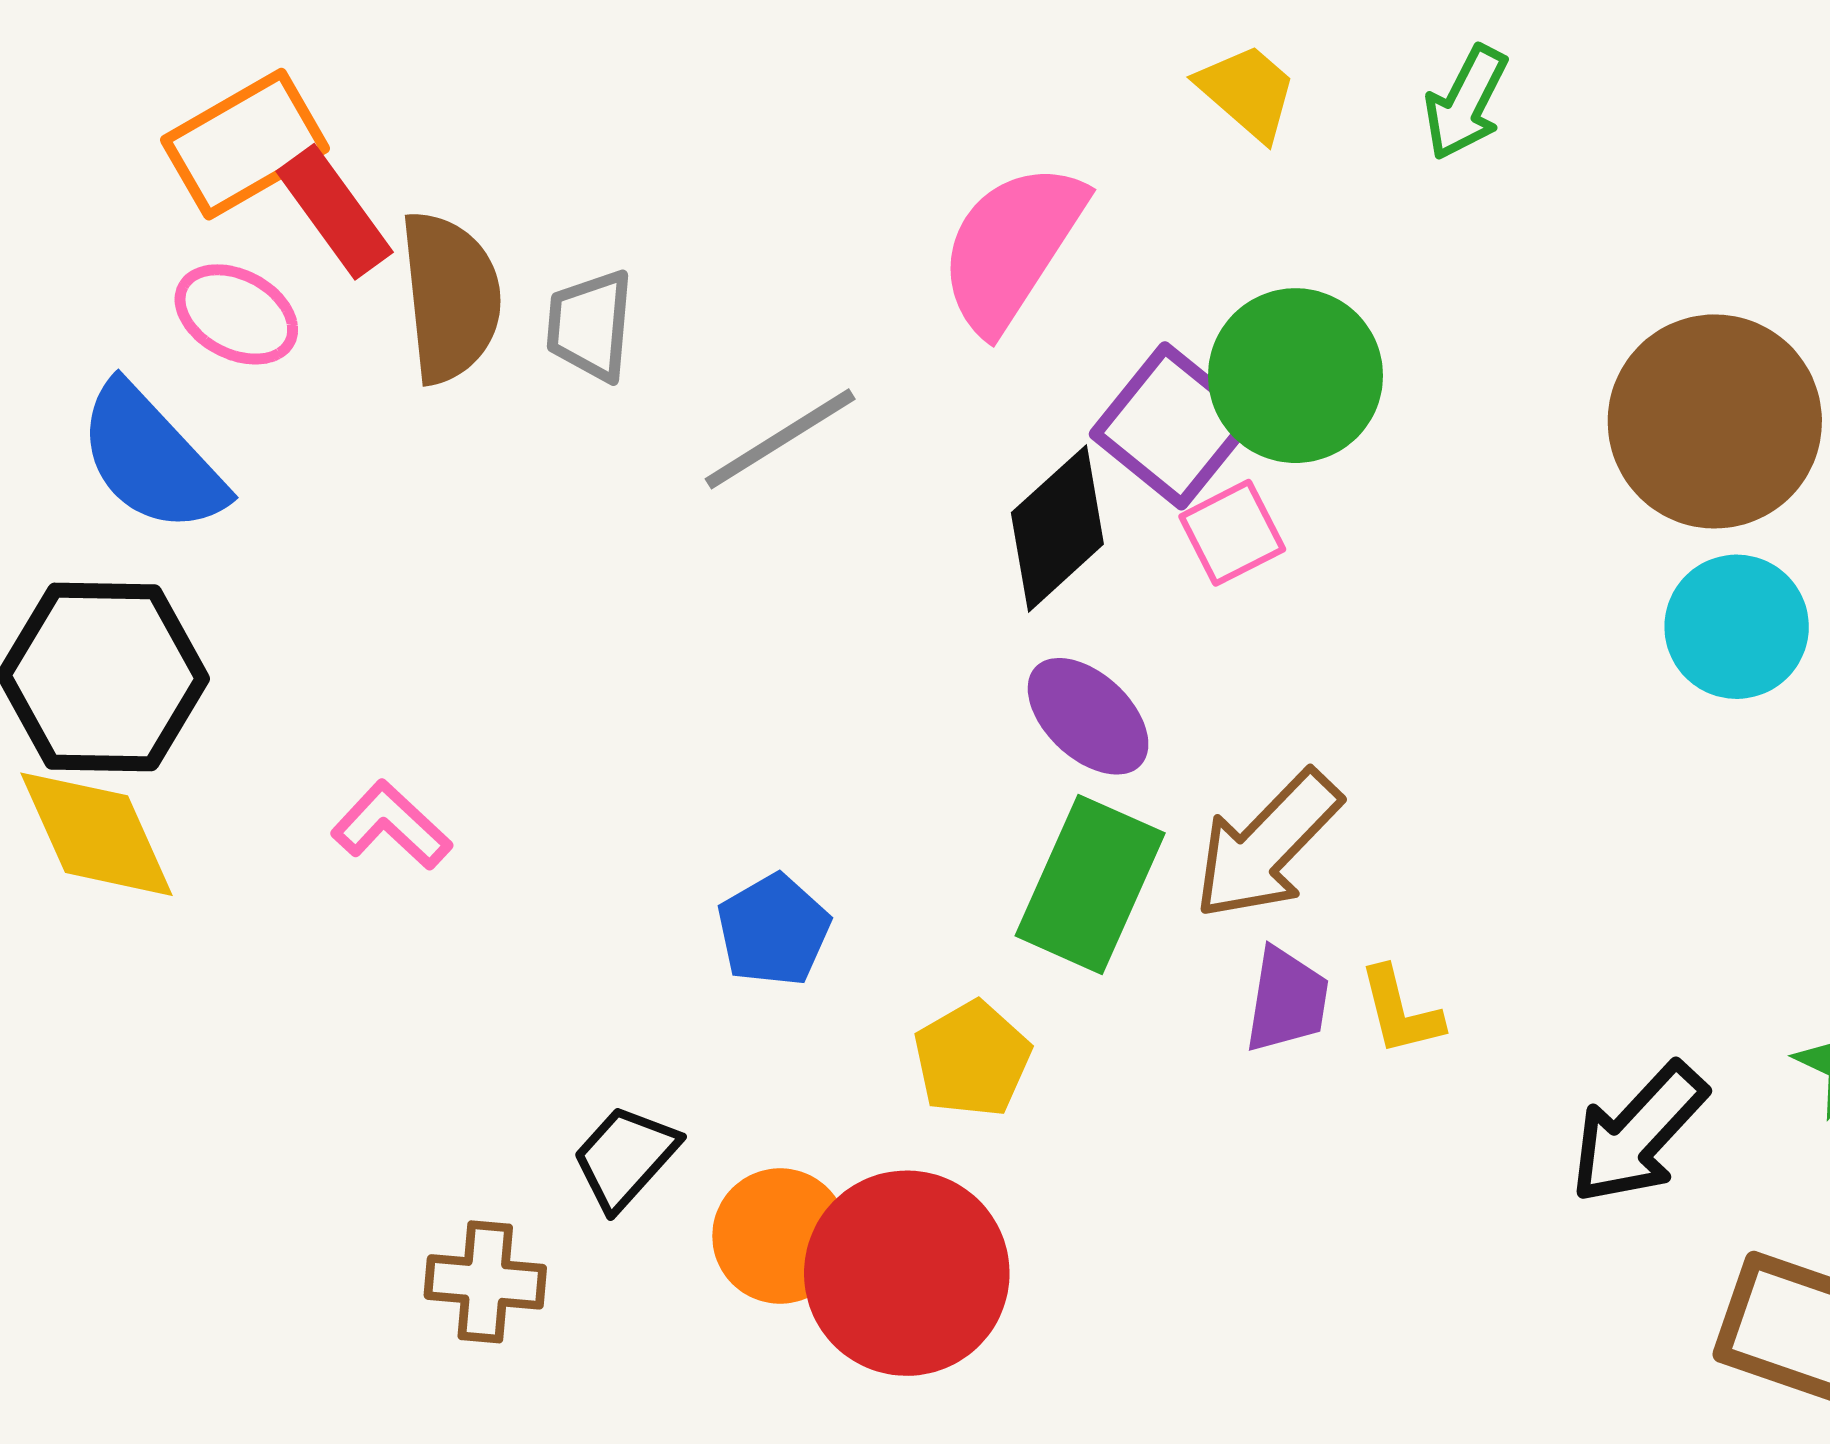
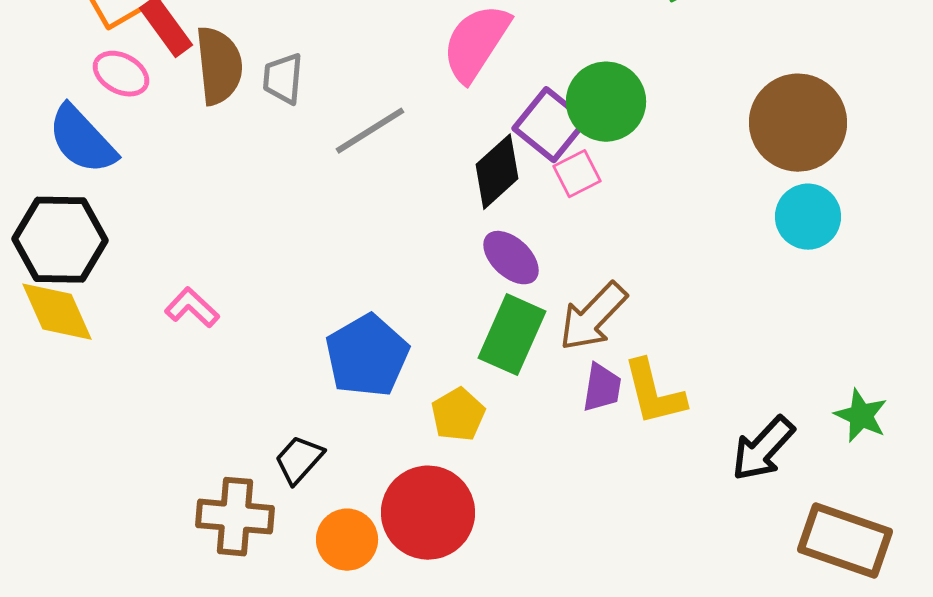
blue pentagon: (774, 930) -> (367, 356), size x1.6
yellow L-shape: (1400, 1011) -> (654, 393), size x1.6
orange circle: (780, 1236) -> (347, 540), moved
brown cross: (485, 1282) -> (235, 517), size x1.4

